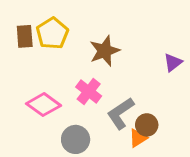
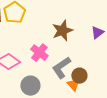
brown star: (105, 51) -> (62, 31), moved
orange triangle: (138, 138) -> (73, 85), turned -40

